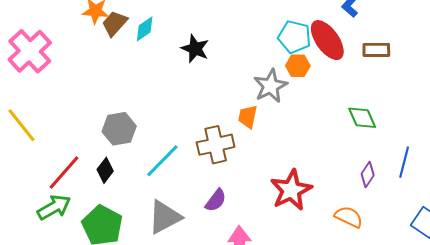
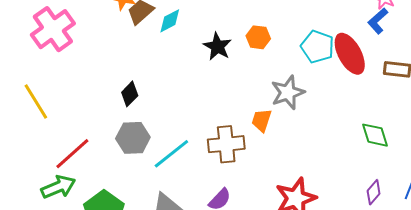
orange hexagon: (298, 66) -> (258, 37), moved
gray hexagon: (119, 129) -> (133, 138), moved
black diamond: (105, 170) -> (130, 94), moved

